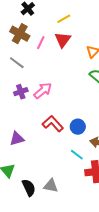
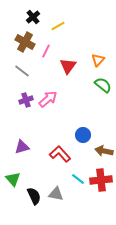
yellow line: (64, 19) -> (58, 26), moved
red triangle: (63, 40) -> (68, 66), moved
red L-shape: (53, 124) -> (60, 154), moved
cyan line: (77, 155) -> (78, 179), moved

